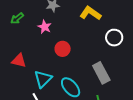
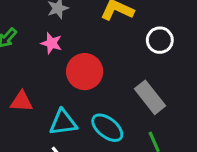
red circle: (63, 49) -> (85, 72), size x1.5
cyan triangle: (43, 79) -> (63, 122), turned 48

